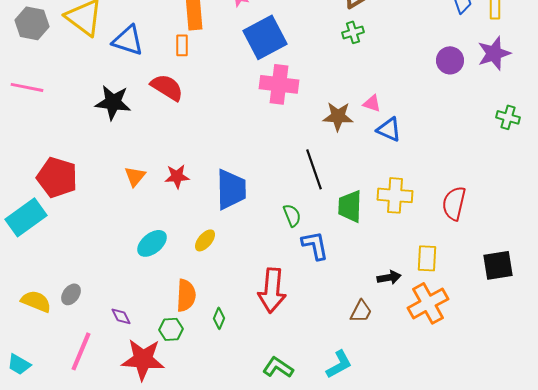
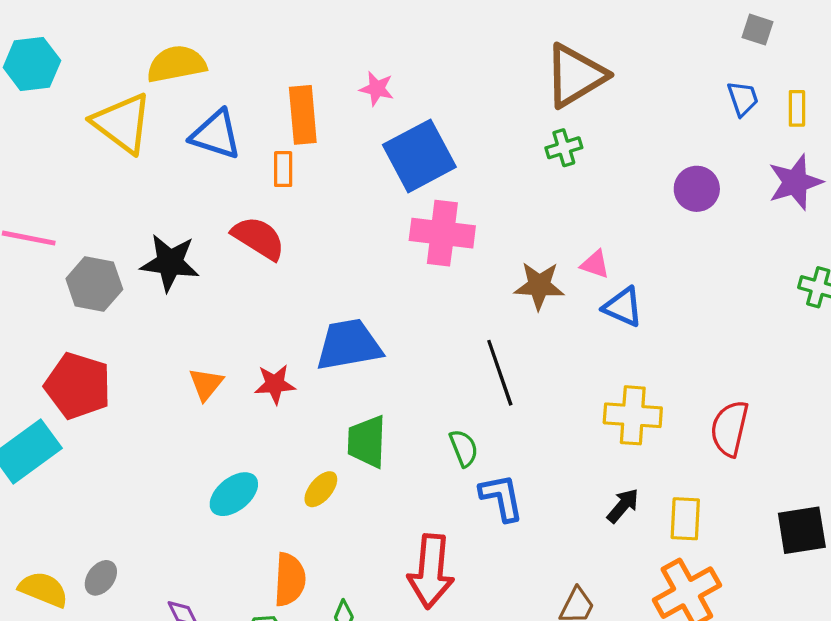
gray hexagon: (32, 23) -> (94, 284), moved
blue triangle: (128, 40) -> (216, 135), moved
purple circle: (450, 60) -> (697, 189), moved
blue trapezoid: (231, 189) -> (349, 345), moved, turned -99
green trapezoid: (350, 206) -> (367, 442), moved
black arrow: (389, 277) -> (623, 506), moved, turned -40

